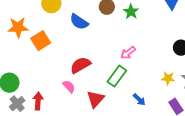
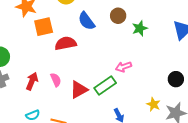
red semicircle: (80, 65) -> (66, 43), moved
red triangle: (96, 99) -> (79, 90), moved
red arrow: (38, 101) -> (32, 81), moved

